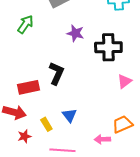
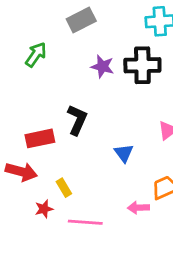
black cross: (108, 47) -> (142, 65), moved
blue triangle: (69, 115) -> (124, 153), moved
red star: (24, 136) -> (44, 209), moved

